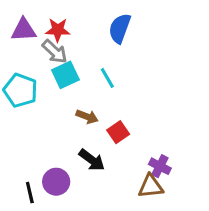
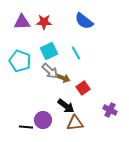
blue semicircle: (120, 28) -> (84, 21), turned -72
gray arrow: (55, 52) -> (50, 71), moved
brown triangle: (151, 186) -> (75, 123), moved
black line: (30, 193) -> (26, 127), turned -72

